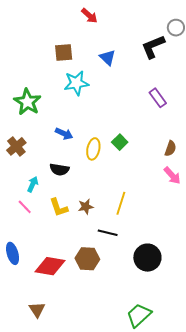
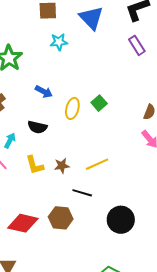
blue triangle: (108, 57) -> (91, 18), size x1.5
cyan star: (76, 83) -> (59, 42), size x0.7
purple rectangle: (158, 98) -> (137, 45), moved
yellow line: (121, 203) -> (97, 164), turned 45

